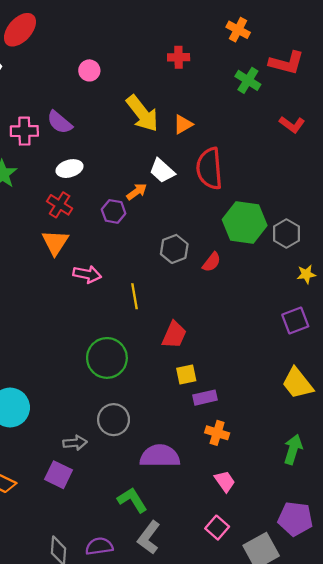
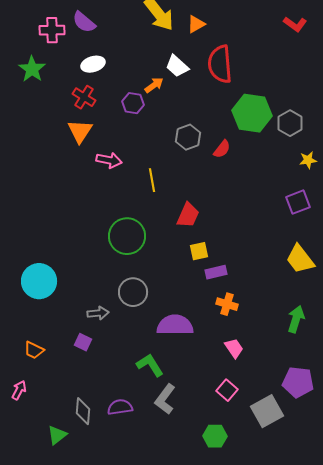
purple square: (58, 475) -> (83, 342), size x0.7

